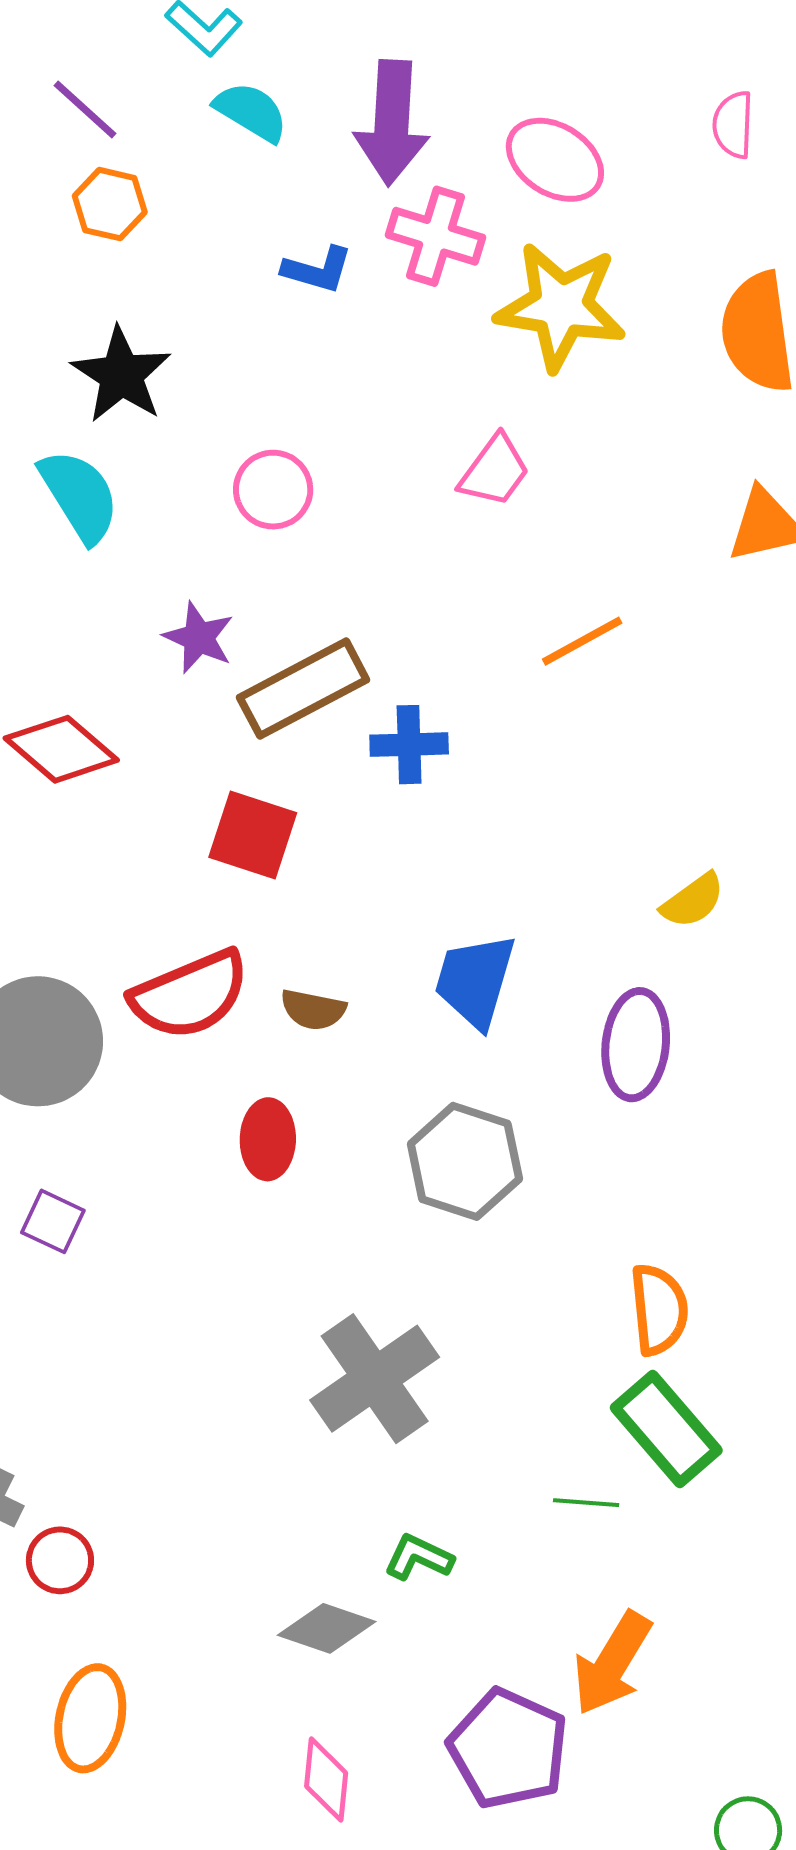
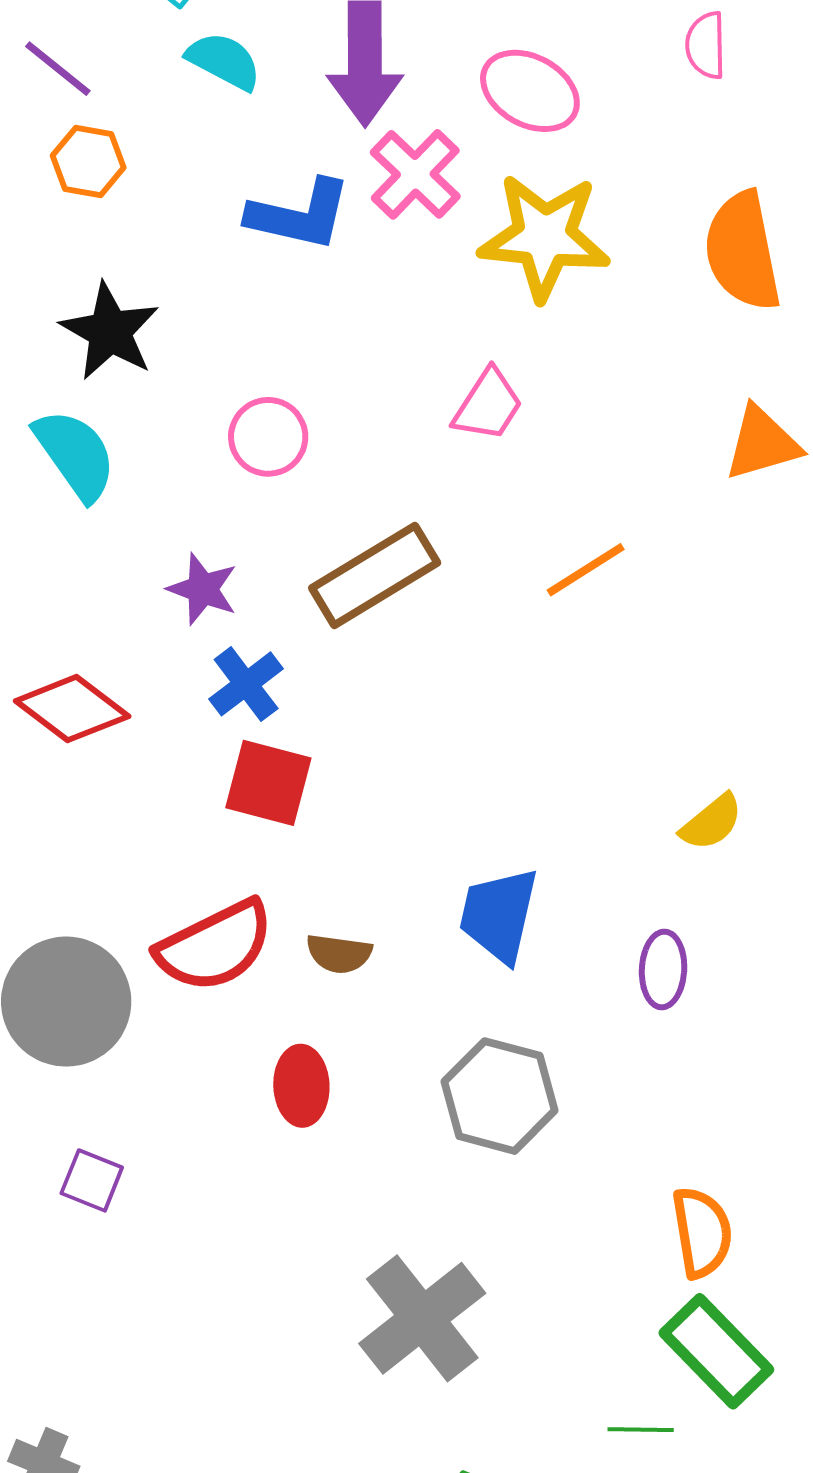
pink cross: (435, 236) -> (415, 174), turned 30
blue L-shape: (317, 270) -> (299, 215), size x1.5
brown rectangle: (303, 689) -> (375, 575), moved
blue cross: (409, 745) -> (246, 684), moved, turned -32
purple ellipse: (636, 1045) -> (663, 969), size x0.7

